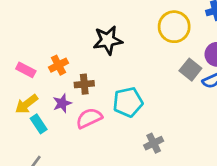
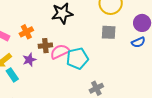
gray square: (190, 70) -> (109, 32), moved, turned -35
pink semicircle: (89, 118) -> (60, 52), moved

